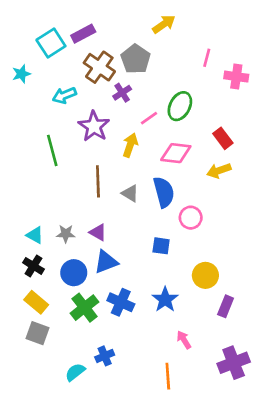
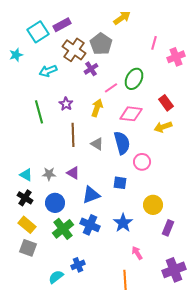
pink cross: (236, 77) -> (176, 57), turned -30
purple star: (94, 126) -> (66, 104), moved, size x0.6
blue triangle: (106, 262) -> (91, 195), moved

